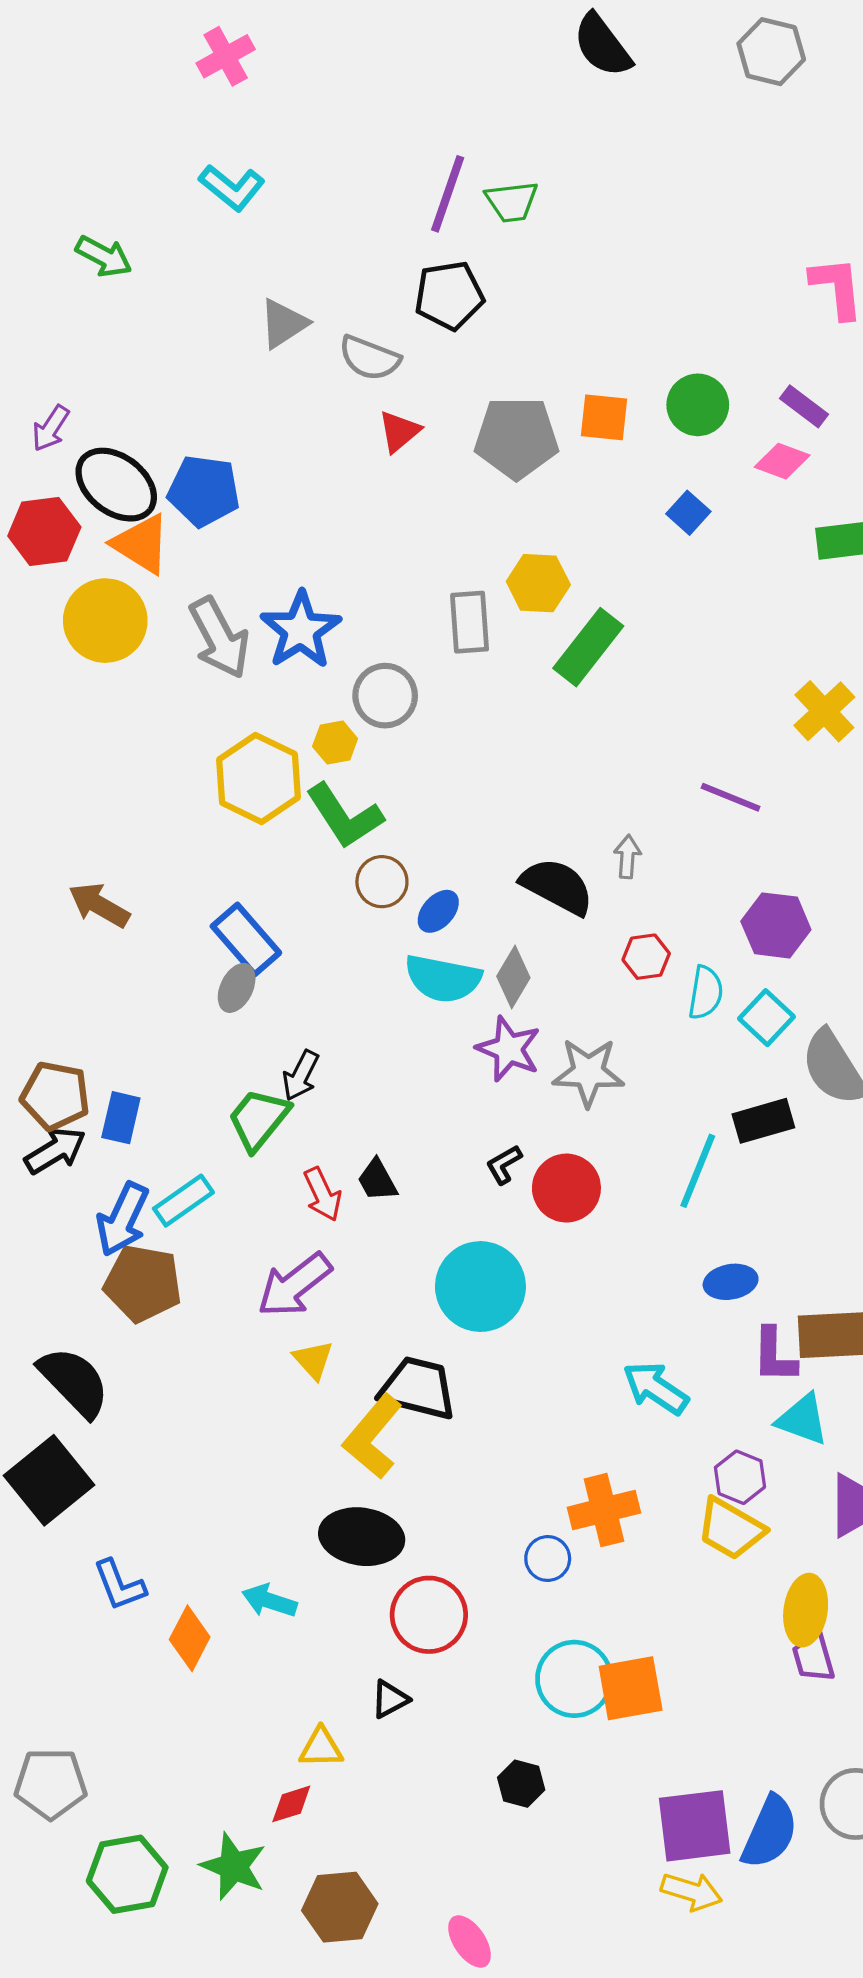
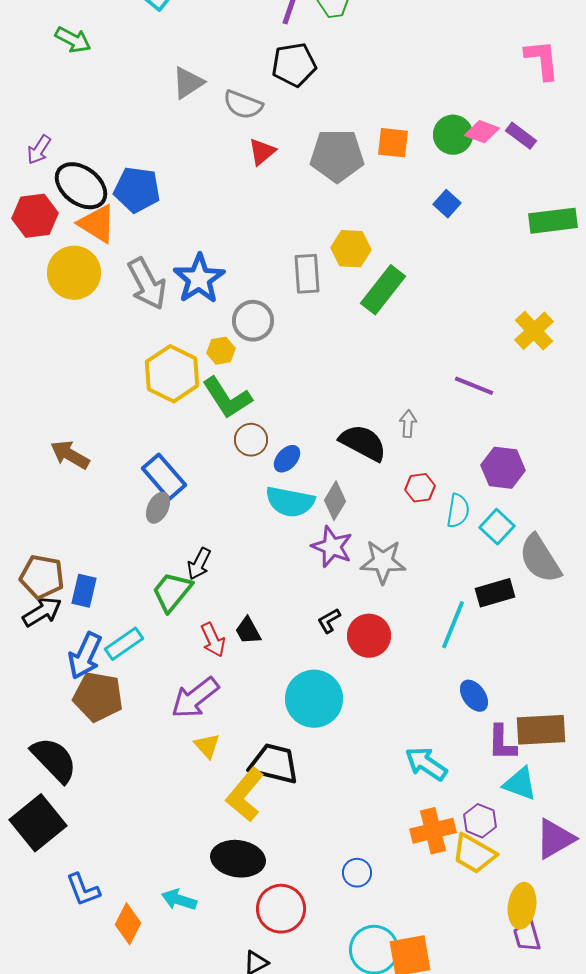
pink diamond: (782, 461) -> (482, 132), moved
blue ellipse: (731, 1282) -> (474, 696), turned 64
orange cross: (604, 1510) -> (433, 831), moved

